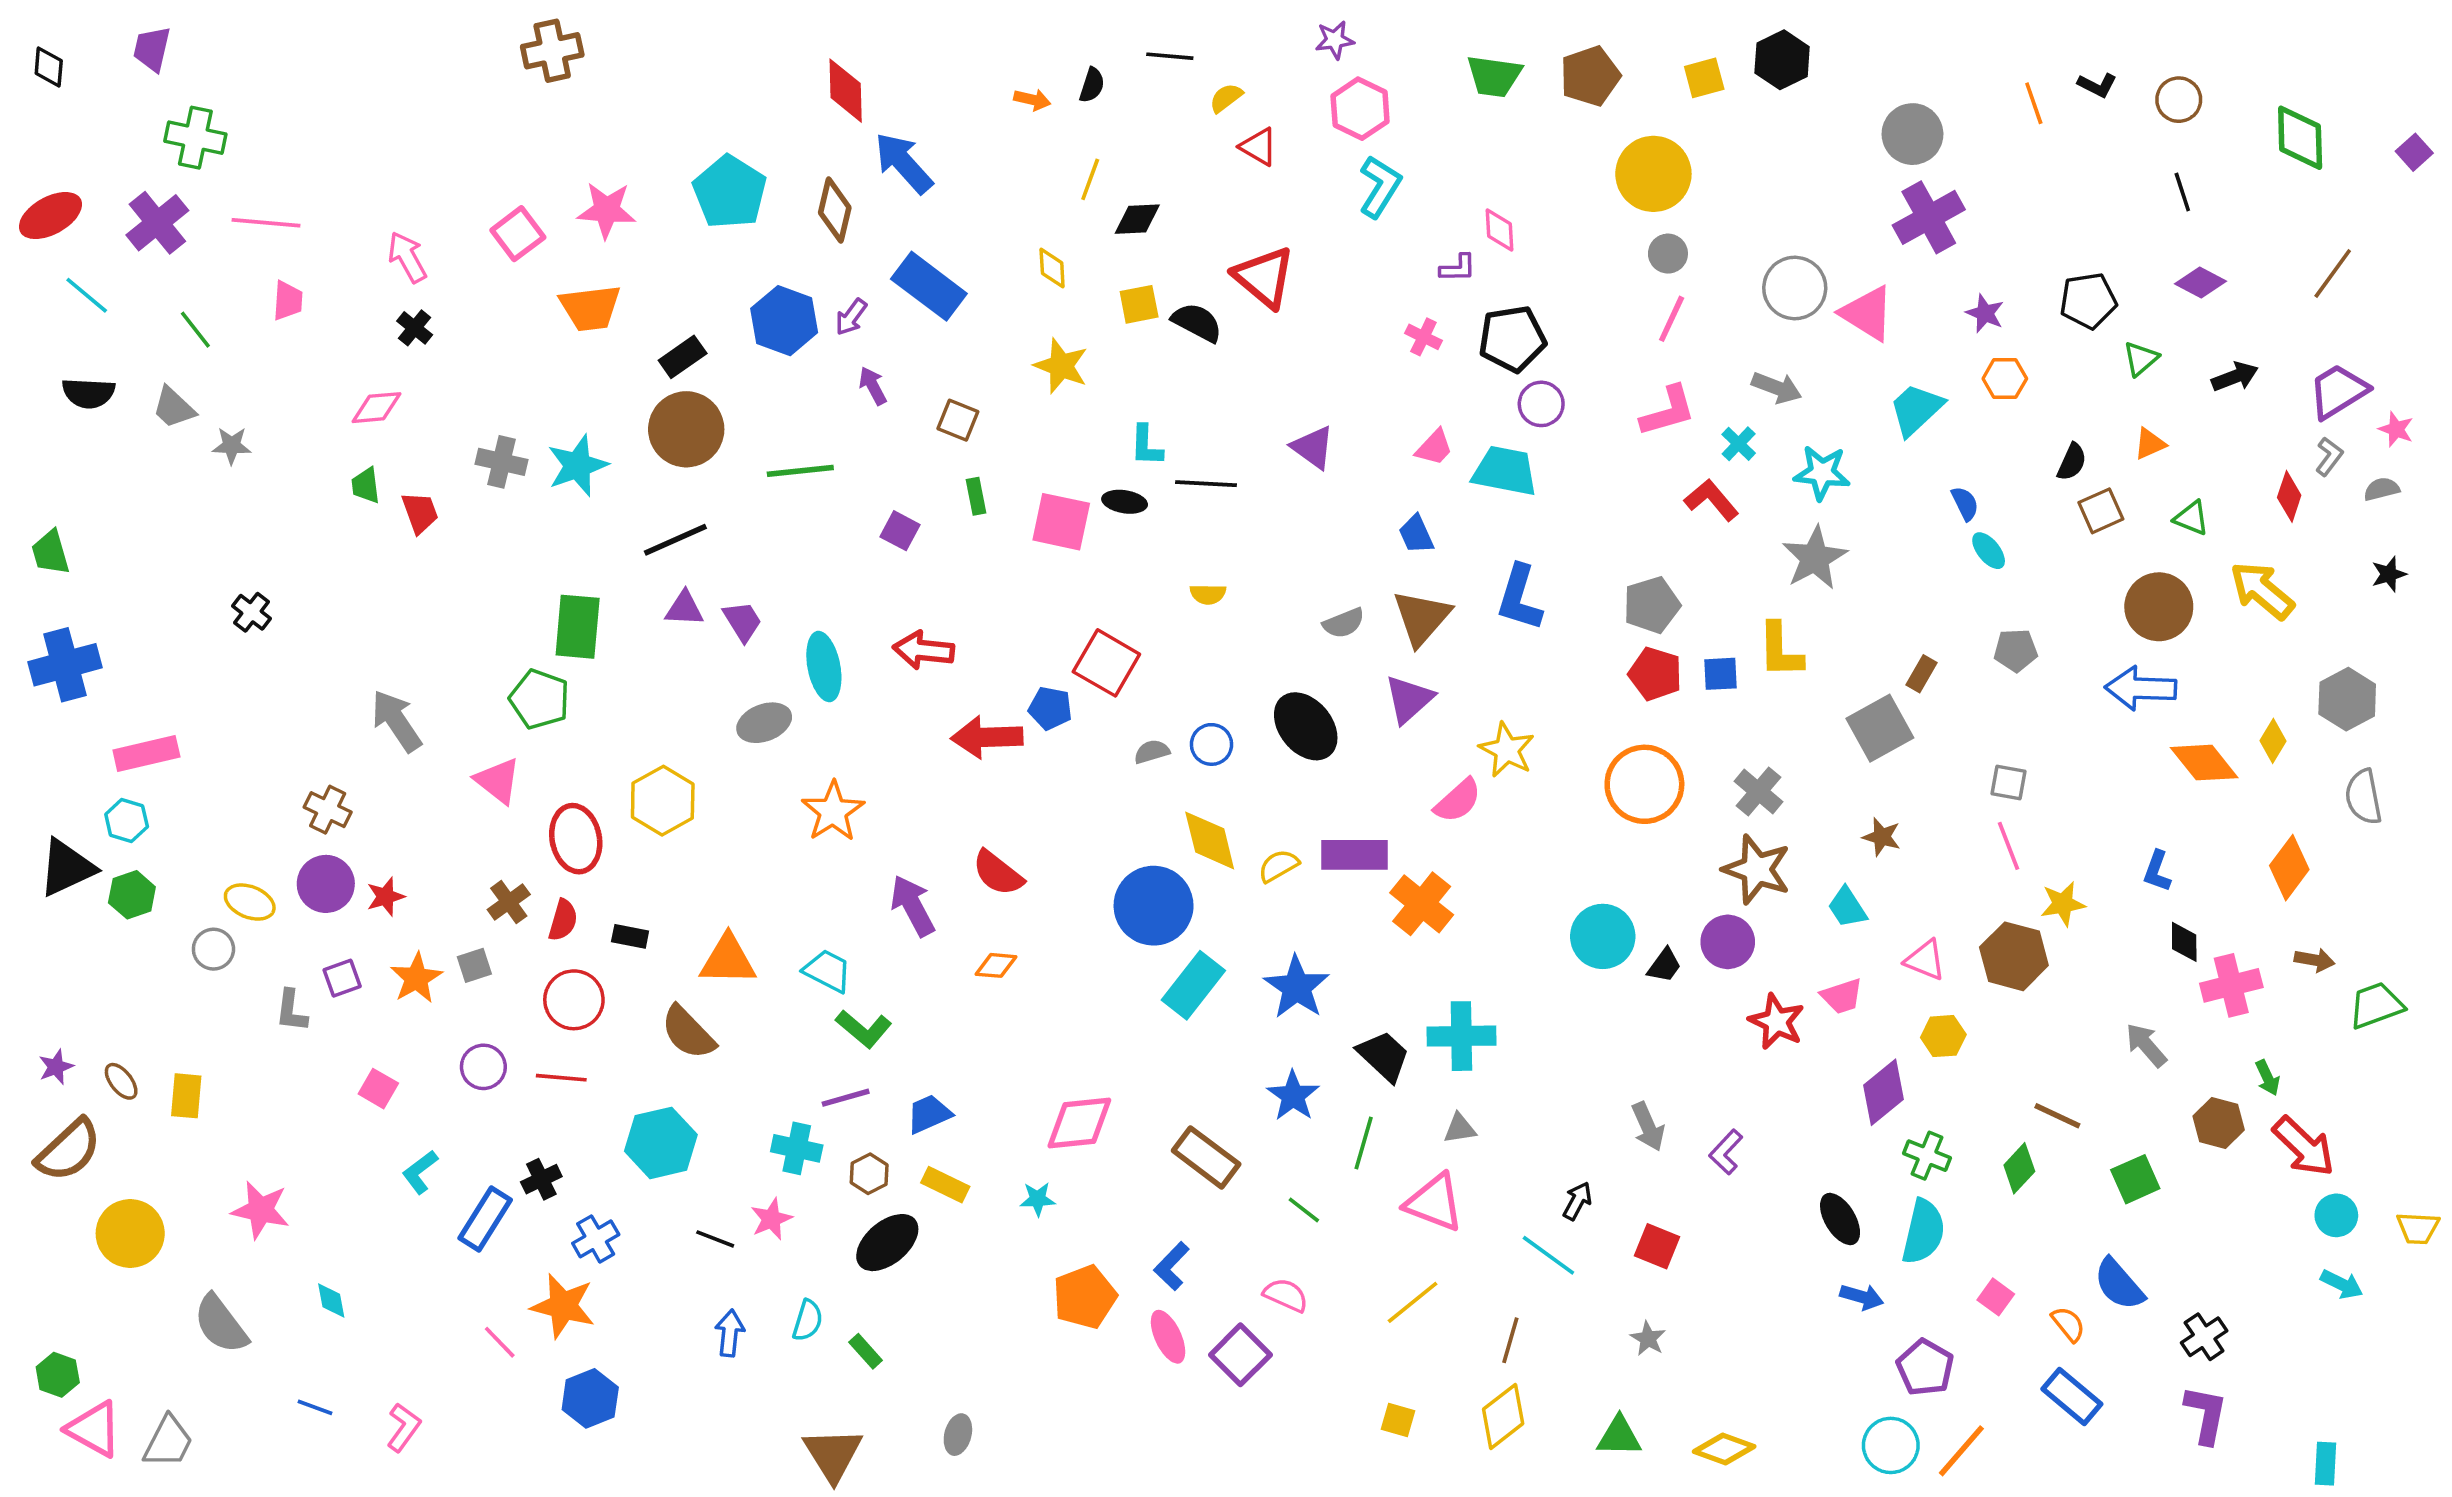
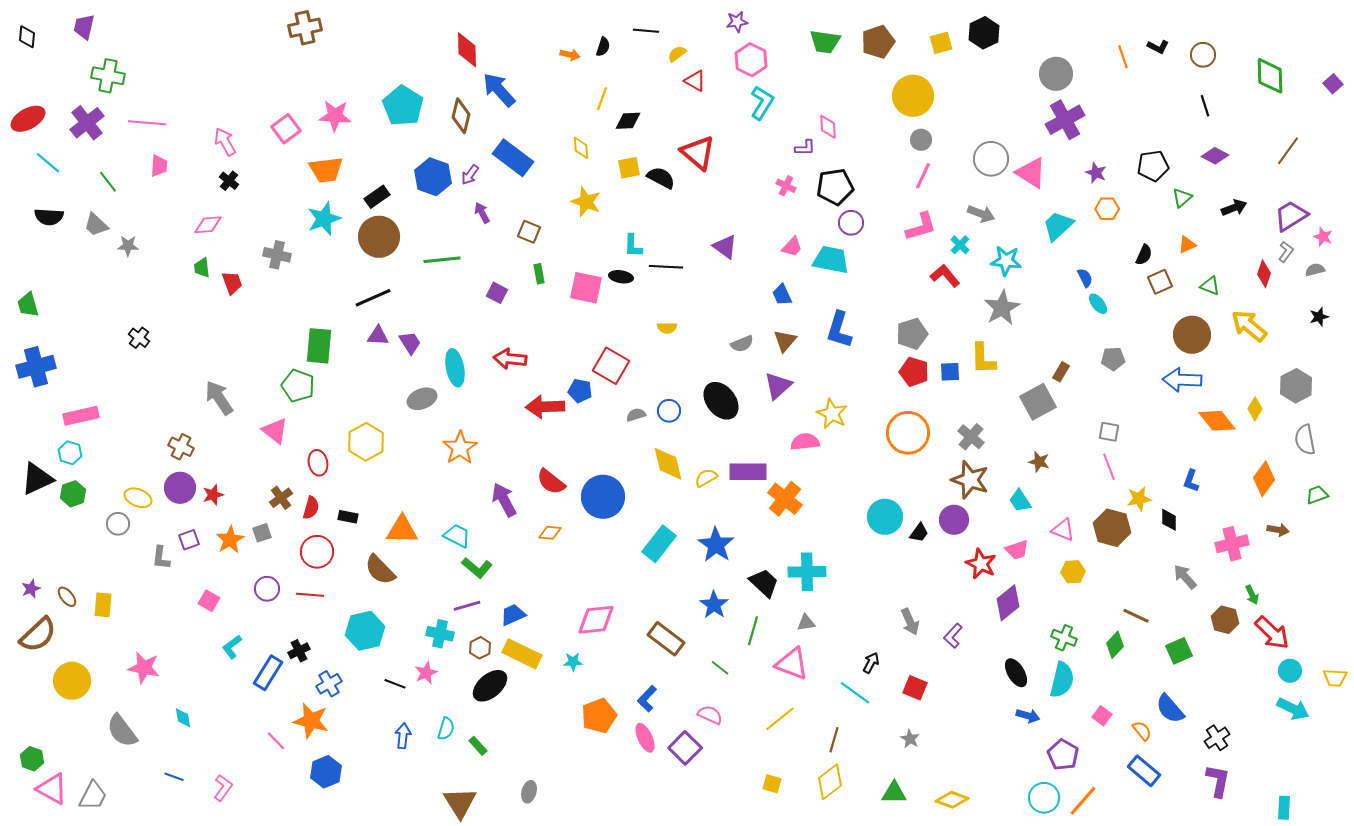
cyan star: (578, 466) -> (324, 219), moved
brown triangle: (1422, 618) -> (785, 341), size x0.7
pink semicircle: (1458, 801) -> (805, 442), turned -144
red ellipse: (576, 839) -> (318, 463), size x0.7
blue circle: (1154, 906) -> (603, 497), moved
black diamond: (2184, 942) -> (1169, 520), moved
green trapezoid: (2376, 1005) -> (1317, 495), moved, size x0.7
purple diamond: (1884, 1092) -> (1008, 603), moved
yellow rectangle: (945, 1185) -> (522, 654), size x1.5
cyan arrow: (2342, 1284) -> (1293, 709), size x1.4

